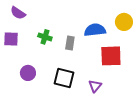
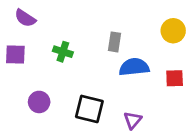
blue semicircle: (95, 30) -> (134, 67), moved
gray rectangle: (70, 43) -> (115, 42), moved
red square: (111, 56) -> (175, 78), moved, size x0.6

